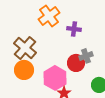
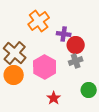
red circle: (76, 63) -> (76, 45), moved
pink hexagon: (55, 78) -> (45, 67), moved

